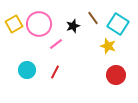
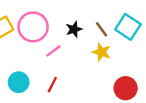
brown line: (93, 18) -> (102, 29), moved
yellow star: (108, 46) -> (102, 52), moved

